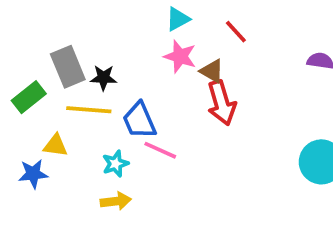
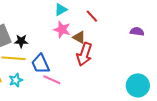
red arrow: (222, 103) -> (84, 54), turned 35
cyan star: (115, 164) -> (16, 80), moved

